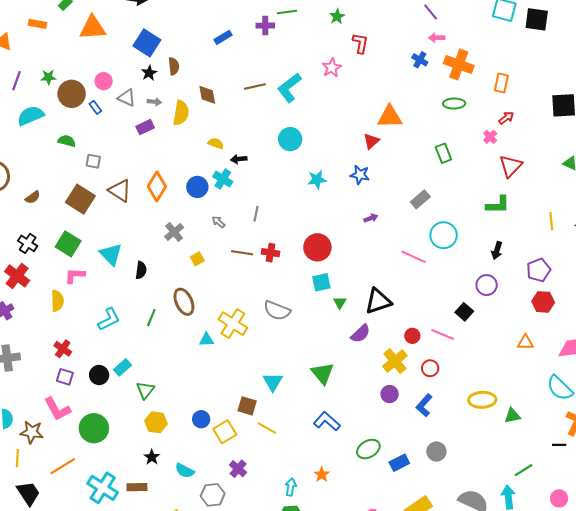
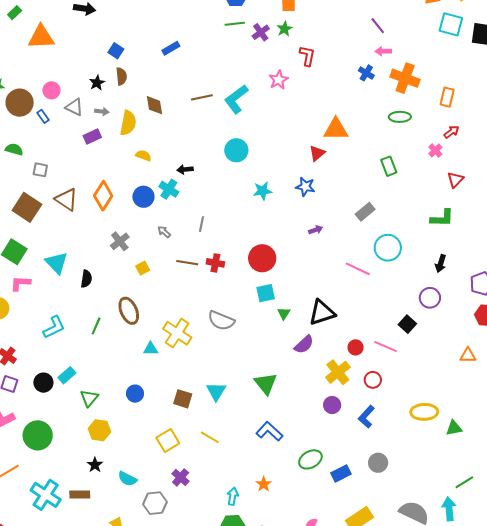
purple cross: (265, 26) -> (261, 32), moved, turned -36
blue square: (147, 43) -> (116, 51), moved, size x0.6
yellow semicircle: (216, 143) -> (143, 156), moved
red triangle: (511, 166) -> (455, 180), size x0.7
brown square: (247, 406) -> (183, 399), moved
blue circle: (201, 419) -> (135, 394), moved

